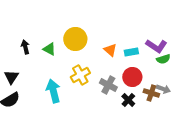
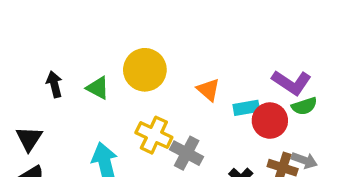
cyan rectangle: (131, 52) -> (246, 108), moved
yellow cross: (80, 75) -> (154, 135), turned -36
red circle: (132, 77) -> (270, 121), moved
gray cross: (108, 85) -> (187, 153), moved

